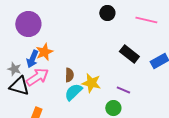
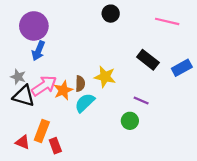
black circle: (107, 13) -> (111, 14), moved
orange star: (44, 52) -> (63, 90), moved
blue arrow: (32, 59) -> (38, 51), moved
yellow star: (91, 83) -> (105, 77), moved

